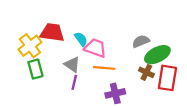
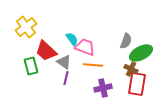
red trapezoid: (52, 32) -> (46, 51), moved, turned -145
gray semicircle: (141, 41) -> (126, 41), turned 133
yellow cross: (30, 46) -> (26, 27), moved
red rectangle: (167, 78) -> (137, 84), moved

